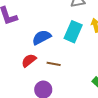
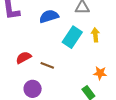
blue semicircle: (42, 37) -> (49, 16), moved

